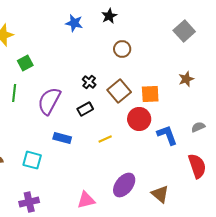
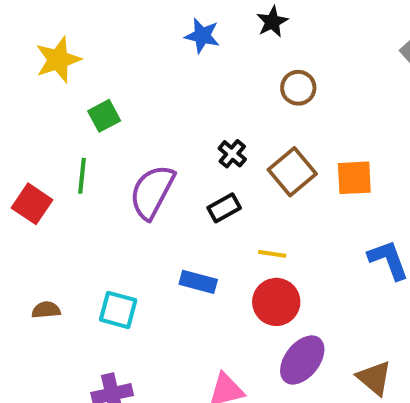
red circle: (139, 119) -> (276, 302), moved
blue rectangle: (62, 138) -> (198, 282), moved
yellow line: (105, 139) -> (272, 254), moved, turned 32

